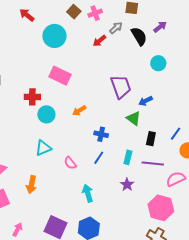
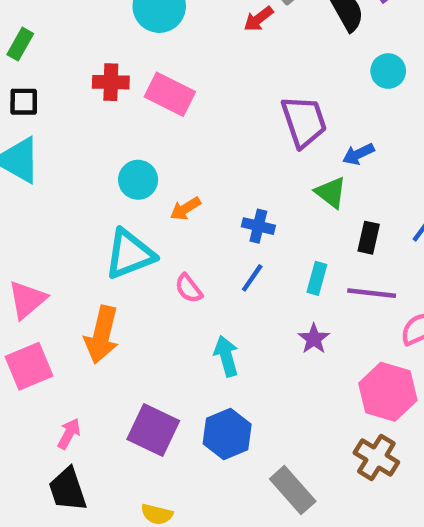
red cross: (32, 97) -> (111, 82), moved
orange arrow: (79, 111) -> (185, 209), moved
cyan triangle: (43, 148) -> (130, 254), size x1.4
orange arrow: (31, 185) -> (102, 335), size x1.4

